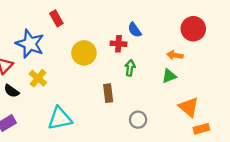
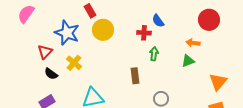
yellow circle: (84, 53) -> (103, 30), moved
orange triangle: (189, 107) -> (218, 82), moved, turned 30

